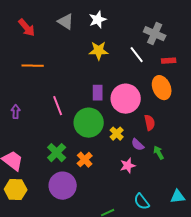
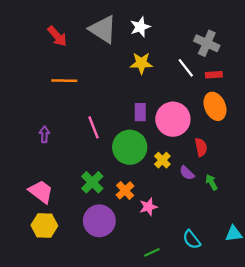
gray triangle: (66, 22) -> (103, 29), size x1.5
red rectangle: (169, 61) -> (214, 75), moved
pink star: (128, 166) -> (148, 207), moved

